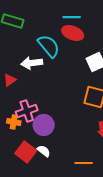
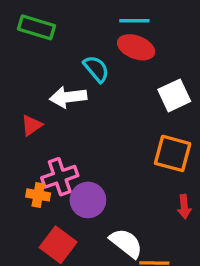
cyan semicircle: (49, 46) -> (96, 69), size x0.7
white semicircle: (44, 151) -> (126, 243), moved, size x1.5

